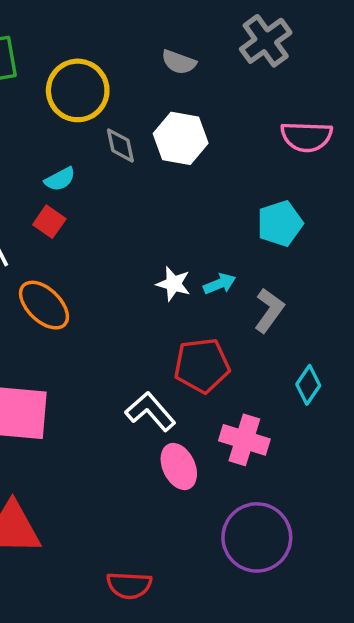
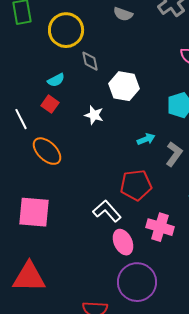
white hexagon: (181, 138) -> (124, 86), moved
white star: (173, 284) -> (94, 115), moved
purple circle: (257, 537) -> (137, 282), moved

